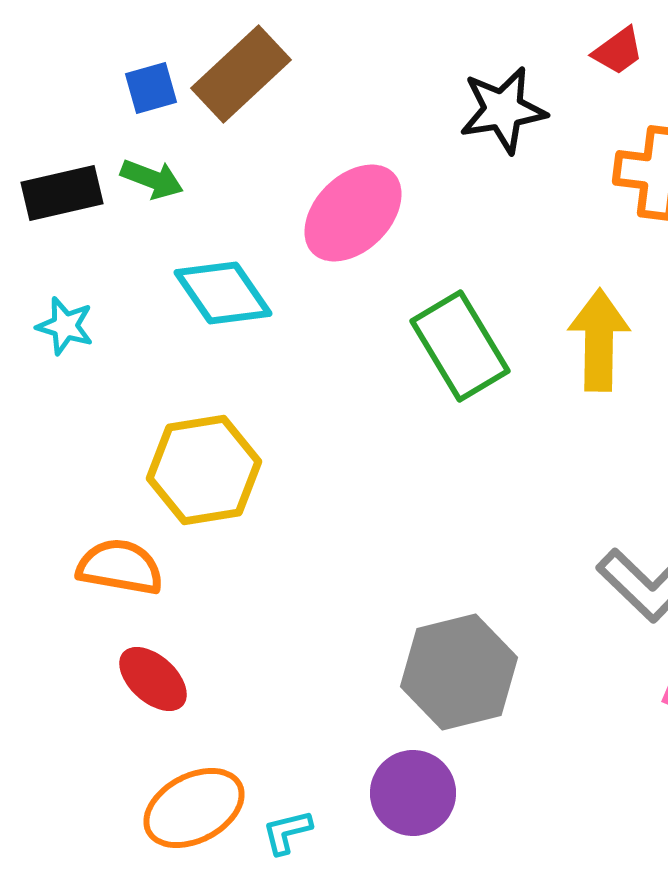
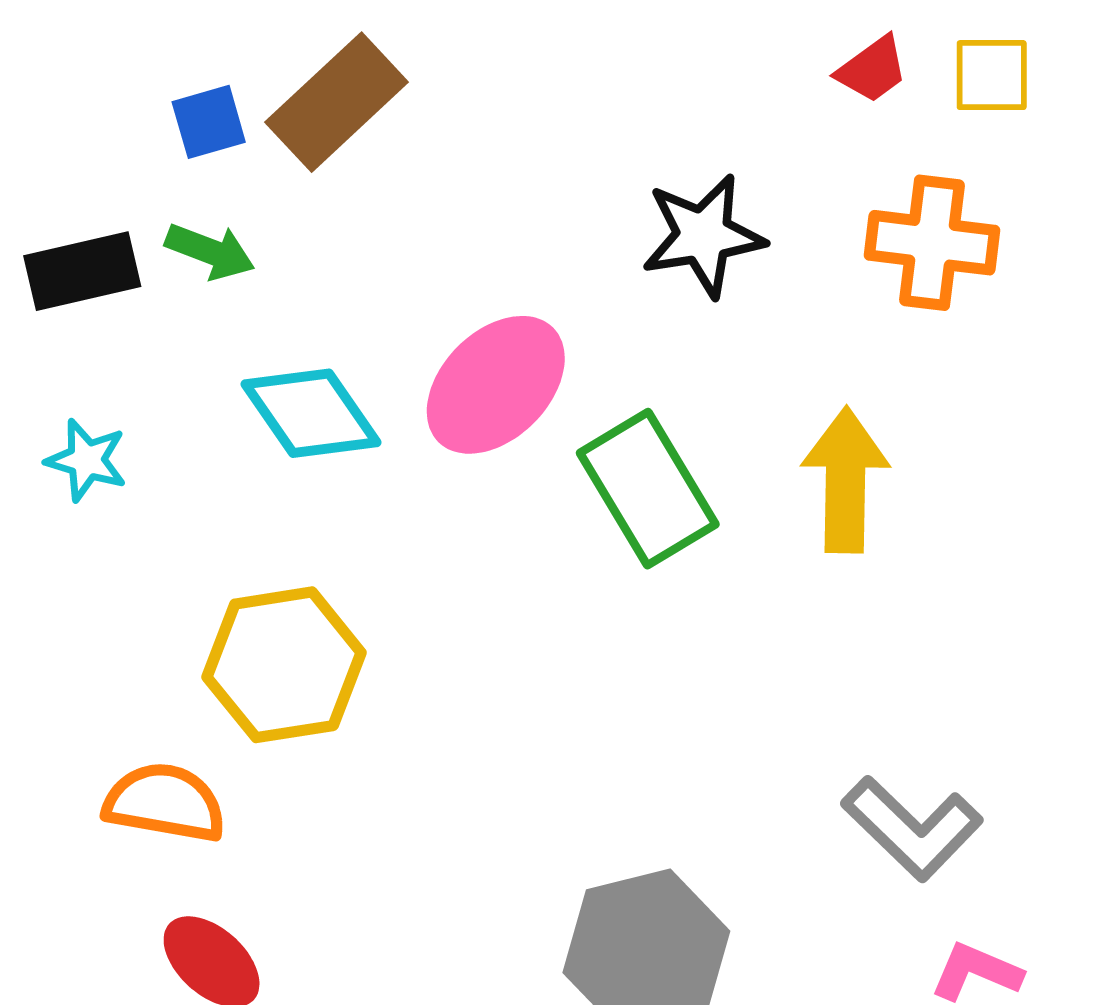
black star: (503, 110) -> (703, 236), moved
pink ellipse: (353, 213) -> (496, 385), moved

